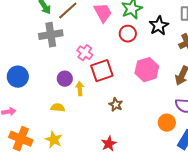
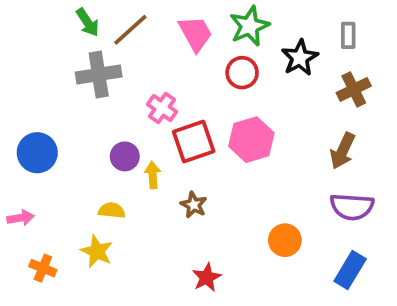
pink hexagon: (147, 70) -> (251, 140), moved
brown star: (116, 105) -> (194, 205), moved
orange circle: (167, 123) -> (285, 240), moved
orange cross: (21, 139) -> (43, 268), size x0.6
yellow star: (54, 140) -> (97, 251), moved

